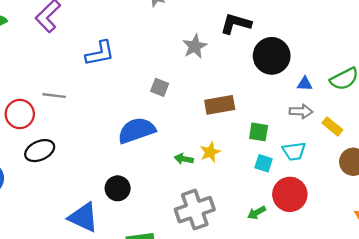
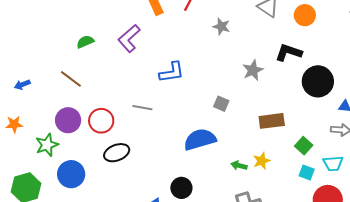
gray line: (54, 96) -> (142, 108), moved
green square: (259, 132) -> (304, 146), turned 30

